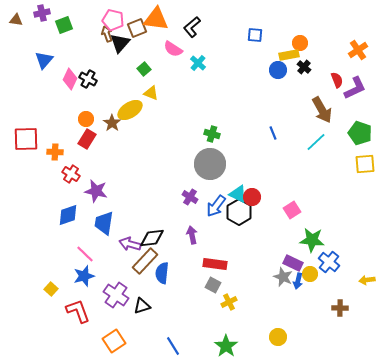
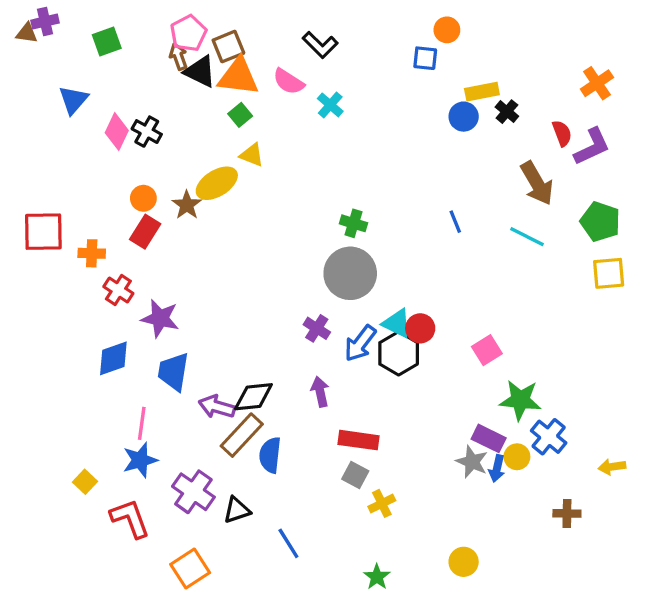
purple cross: (42, 13) -> (45, 22), moved
orange triangle: (156, 19) -> (238, 77), moved
pink pentagon: (113, 20) -> (188, 33), turned 30
black L-shape: (192, 27) -> (320, 45), turned -95
black triangle: (120, 43) -> (200, 72), turned -45
orange circle: (300, 43) -> (447, 30), moved
cyan line: (316, 142) -> (527, 237), turned 70
pink line: (85, 254) -> (142, 423), turned 54
blue line: (173, 346) -> (288, 543), moved
green star: (226, 346) -> (377, 577), size x0.7

